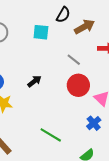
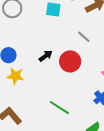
red circle: (78, 85) -> (70, 61), moved

